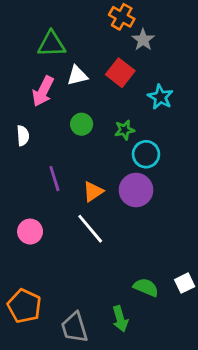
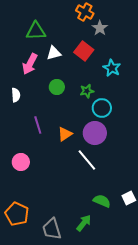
white line: (90, 229) -> (87, 160), moved
green arrow: (120, 319) -> (84, 223), turned -126

